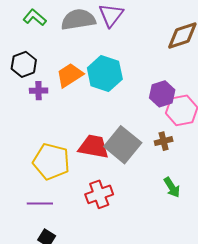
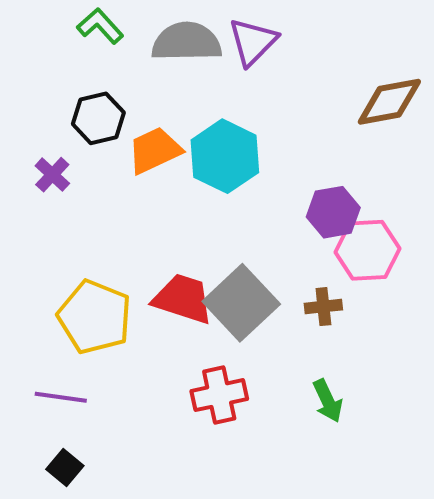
black hexagon: (24, 64) -> (98, 118), moved
purple cross: (39, 91) -> (52, 175), moved, turned 36
red cross: (99, 194) -> (219, 395), moved

